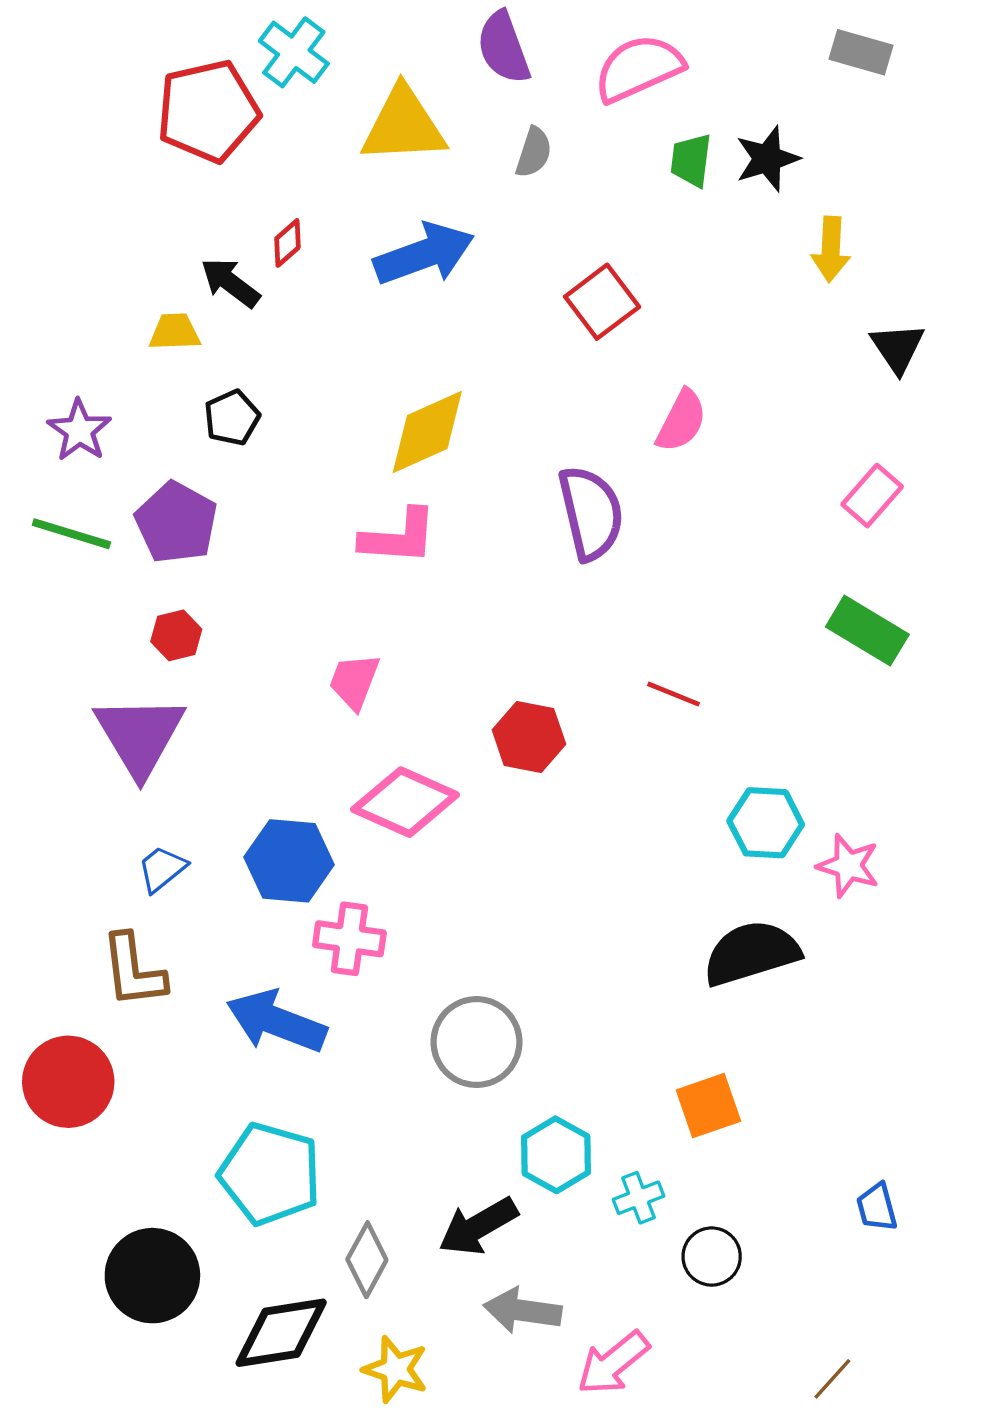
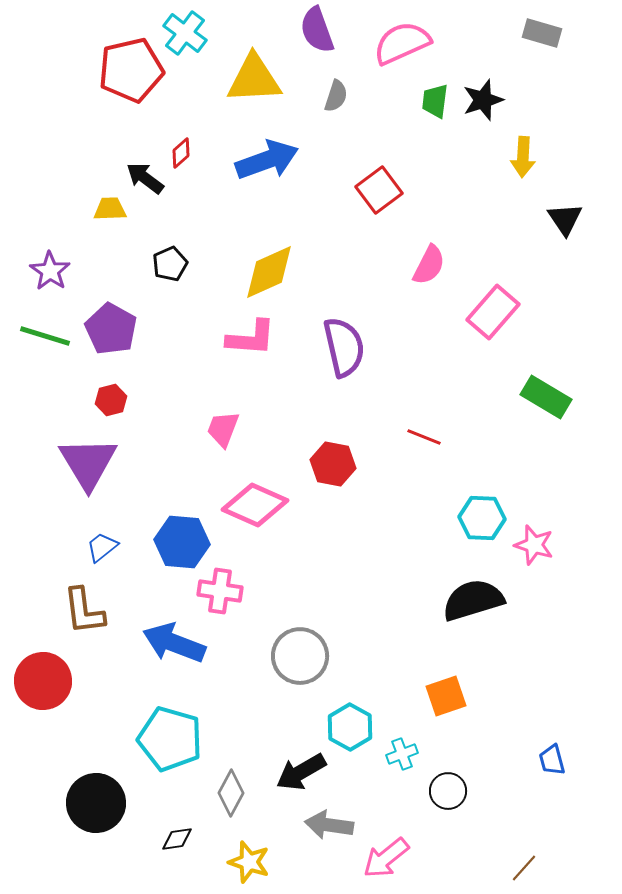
black pentagon: (232, 418) -> (170, 264), moved
pink rectangle: (872, 496) -> (493, 312), moved, size x1.4
purple semicircle: (591, 513) -> (344, 347), moved
black diamond: (281, 1333) -> (177, 839), size x0.5

